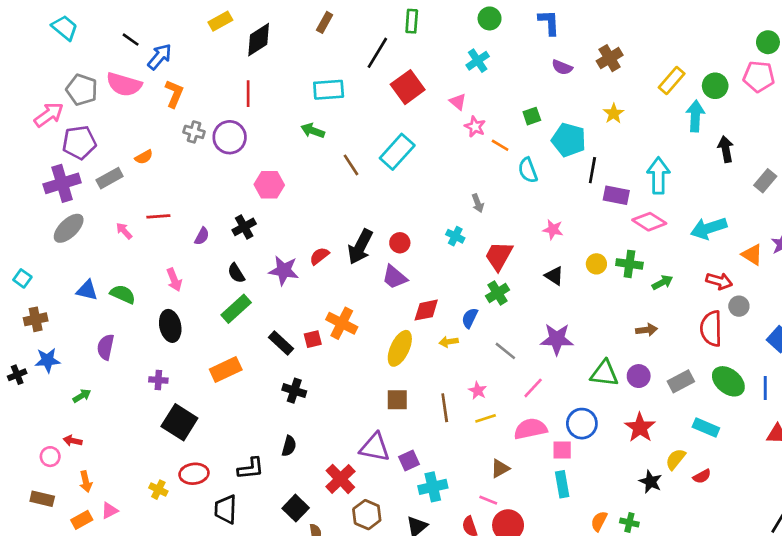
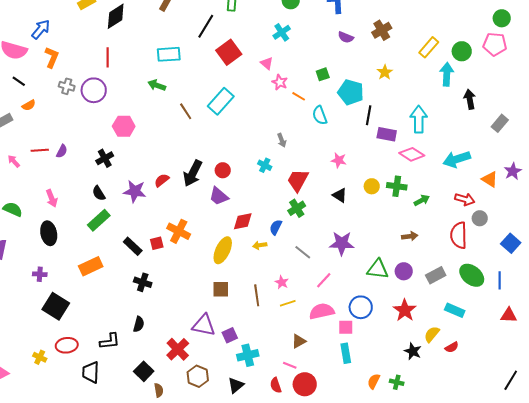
black line: (131, 40) -> (19, 81), moved
purple semicircle: (202, 236) -> (62, 151), moved

